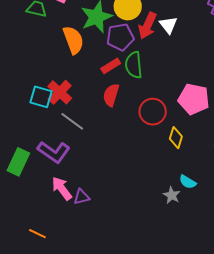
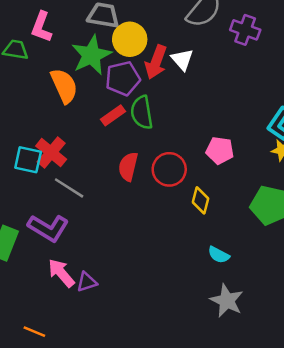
red semicircle: (111, 95) -> (128, 167), moved
pink pentagon: (194, 99) -> (220, 150), size x0.7
gray star: (172, 195) -> (227, 301), moved, size x1.5

